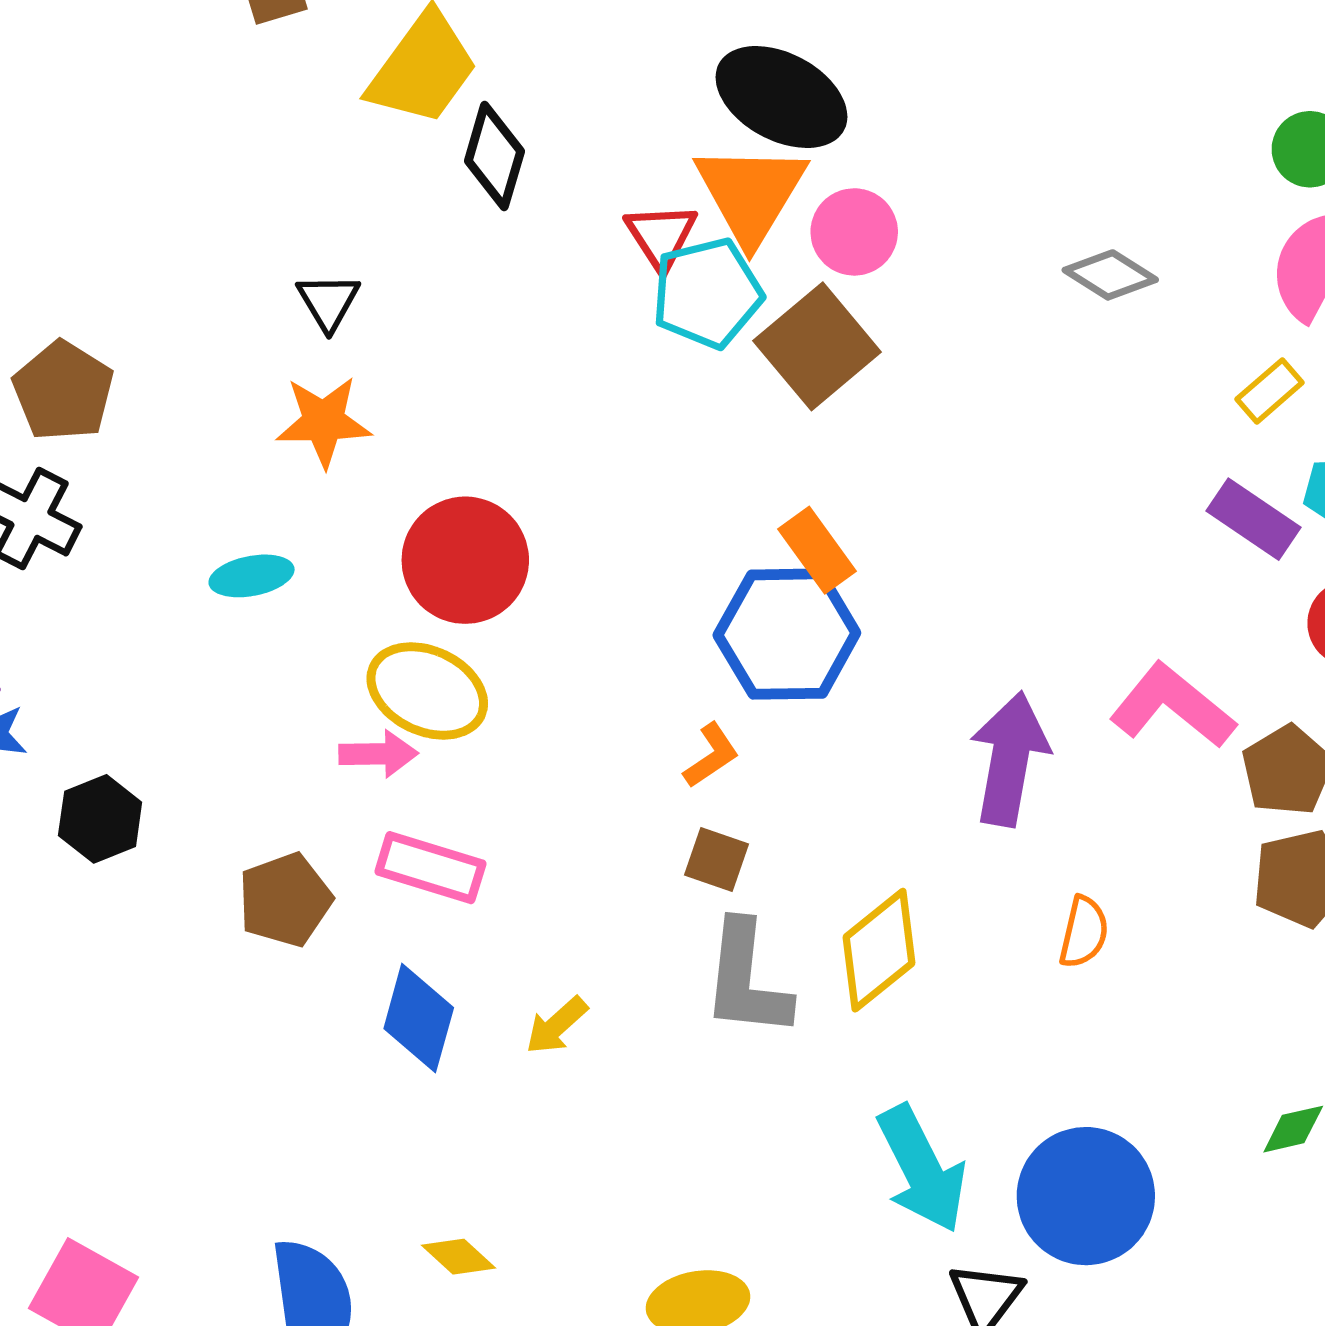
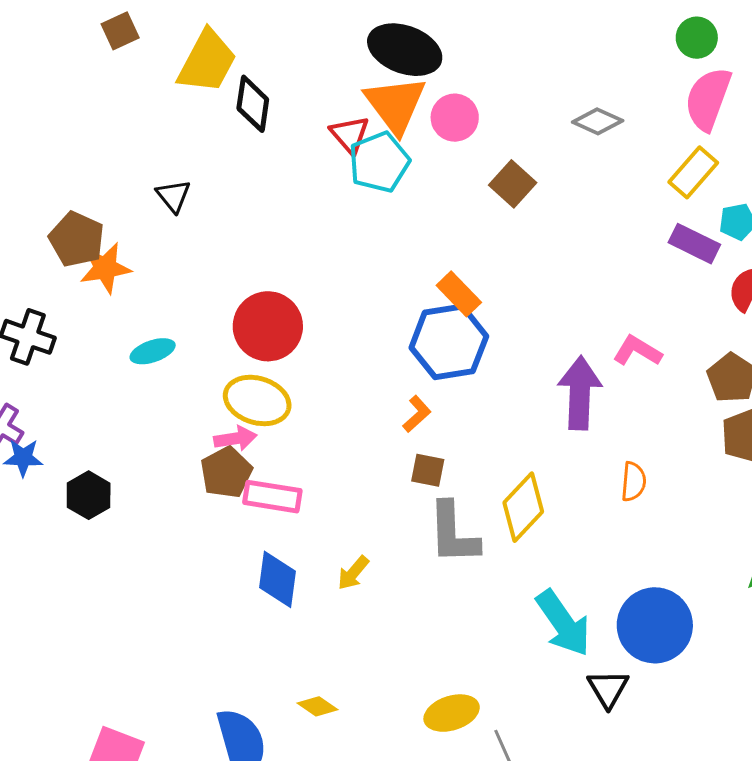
brown square: (817, 346) -> (513, 184), moved, size x0.7
brown pentagon: (63, 391) -> (77, 239), moved
yellow rectangle: (1270, 391) -> (693, 172), size x1.4
orange star: (324, 422) -> (105, 268), moved
pink L-shape: (1172, 706) -> (637, 351), moved, size x0.7
brown pentagon: (285, 900) -> (226, 472), moved

